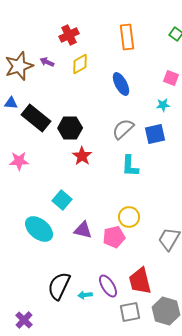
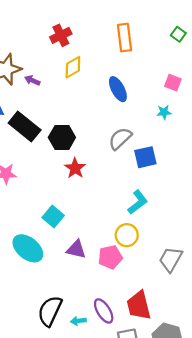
purple arrow: (47, 62) -> (32, 80), moved
blue square: (155, 134) -> (145, 157), moved
cyan L-shape: (130, 166) -> (138, 202), moved, turned -130

